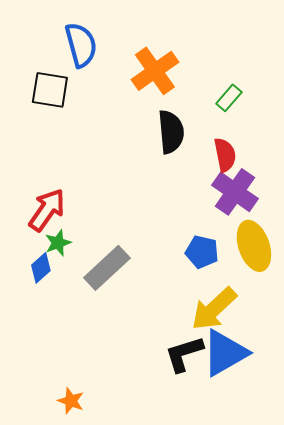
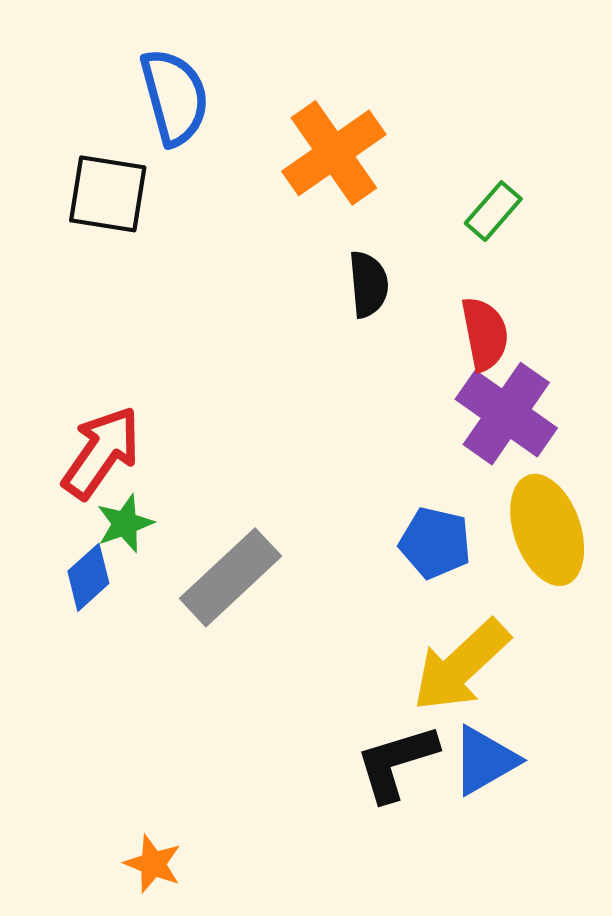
black semicircle: (171, 132) -> (368, 284), size x0.7
blue triangle: (225, 353) -> (485, 760), size x0.7

